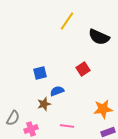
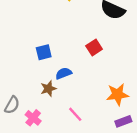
pink line: (67, 126) -> (75, 114), turned 40
pink cross: (31, 129) -> (33, 118), turned -32

